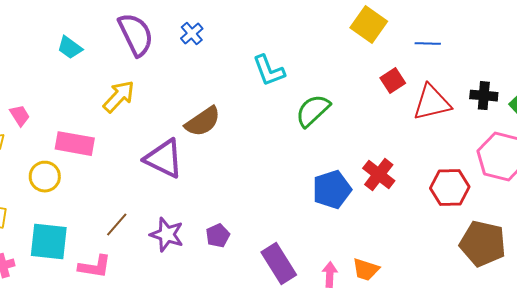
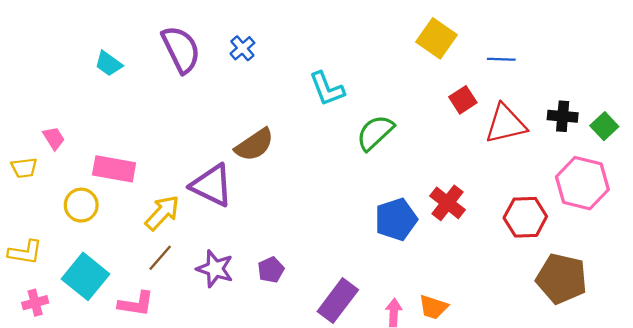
yellow arrow: (119, 97) -> (162, 213), moved
cyan square: (49, 242) -> (86, 276), turned 33
purple rectangle: (279, 264) -> (338, 301), turned 69

